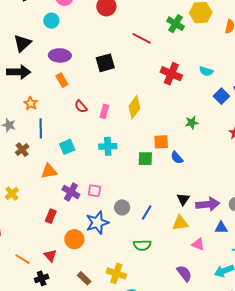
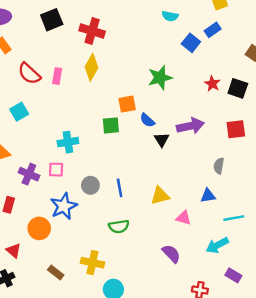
red cross: (171, 74) -> (92, 31), moved
red semicircle: (81, 106) -> (29, 74), size x1.5
green star: (192, 123) -> (160, 78), size x1.5
cyan cross: (108, 146) -> (68, 142), moved
cyan square: (67, 147) -> (19, 112), moved
black triangle: (183, 199) -> (162, 140), moved
purple arrow: (208, 204) -> (190, 126), moved
blue line: (147, 213) -> (120, 188), turned -35

